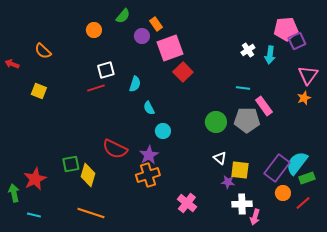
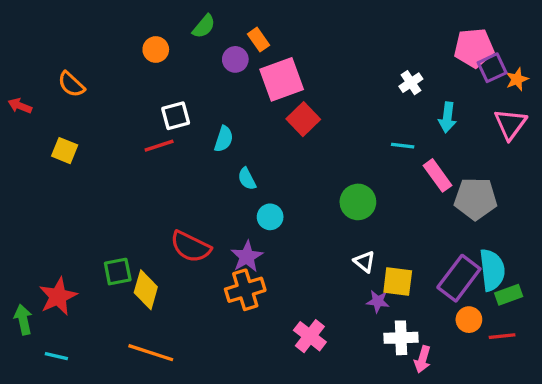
cyan arrow: (270, 55) -> (447, 117), moved
orange star: (304, 98) -> (517, 79), moved
gray pentagon: (247, 120) -> (476, 199), moved
cyan semicircle: (297, 163) -> (492, 270), turned 135
red line: (303, 203) -> (502, 336), turned 35

